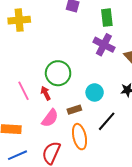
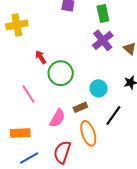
purple cross: (104, 45) -> (103, 40), turned 30
red arrow: (46, 93) -> (41, 57), moved

